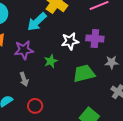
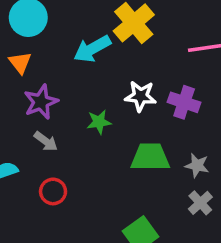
purple star: (24, 50) -> (41, 102), moved, turned -30
gray star: (112, 62) -> (197, 165), moved
gray arrow: (24, 79) -> (46, 141), turned -48

